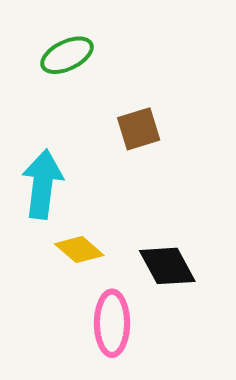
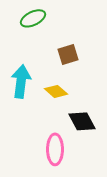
yellow diamond: (79, 250) -> (56, 91), moved

